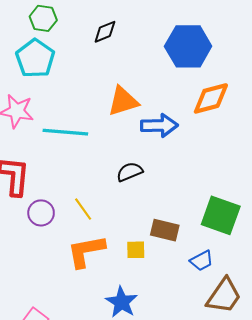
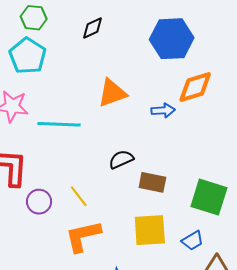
blue arrow: (159, 125) -> (163, 110), moved, size x0.7
brown rectangle: (165, 230) -> (152, 182), moved
yellow square: (136, 250) -> (150, 230), moved, size x1.8

